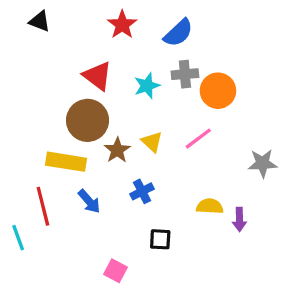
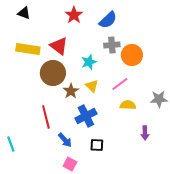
cyan star: (147, 86) -> (89, 62), moved
yellow rectangle: (66, 162) -> (28, 49), moved
blue cross: (142, 191) -> (86, 116), size x1.5
blue arrow: (89, 201) -> (65, 140), moved
red line: (43, 206) -> (46, 117), moved
yellow semicircle: (210, 206) -> (128, 105), moved

